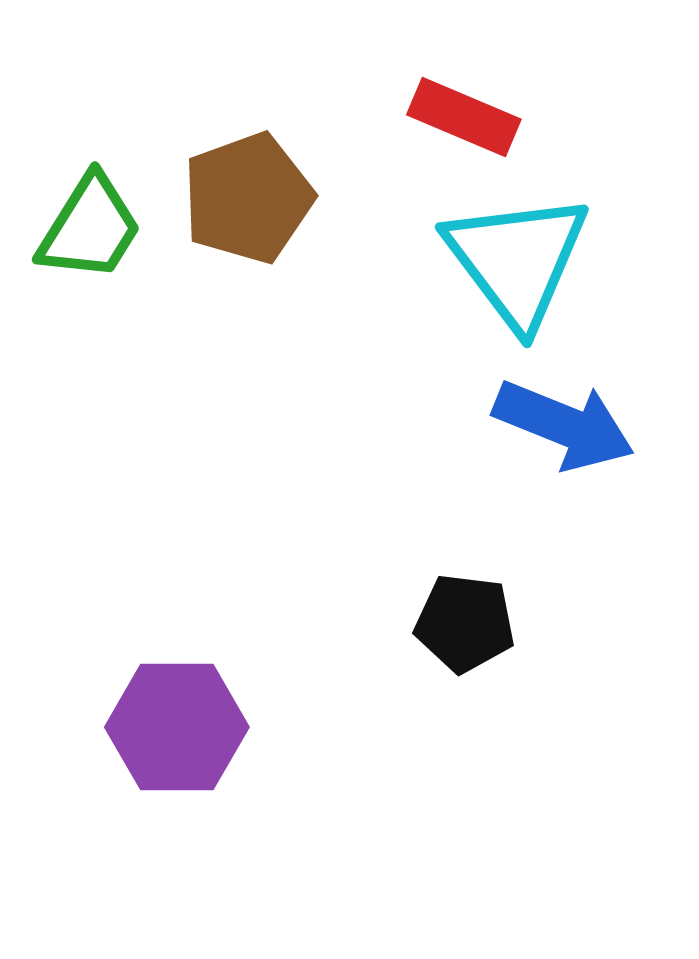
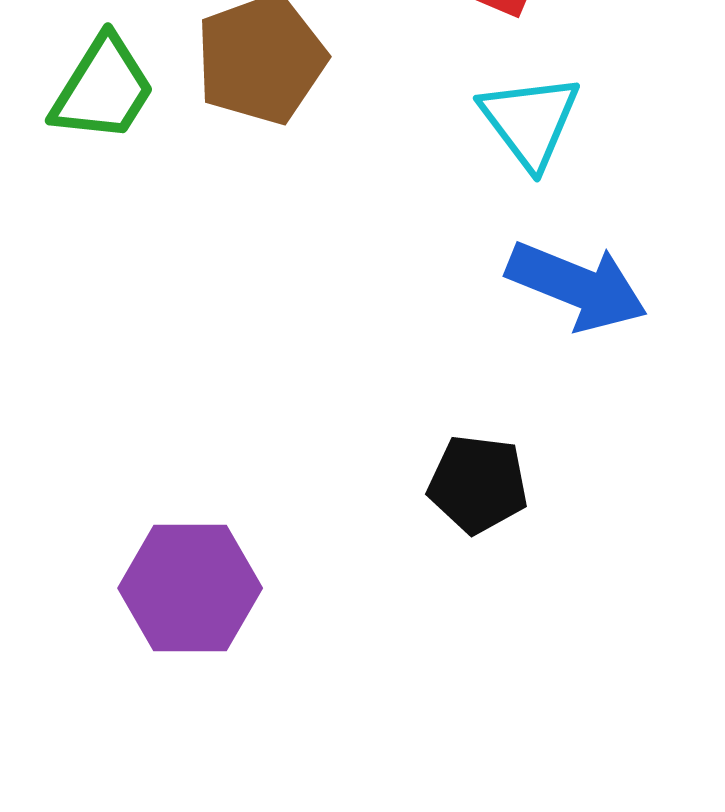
cyan triangle: (517, 260) -> (530, 121), size x0.7

